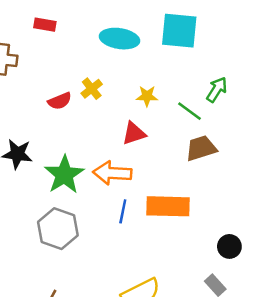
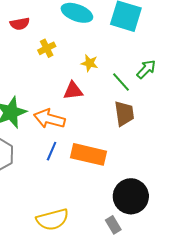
red semicircle: (60, 101) -> (20, 24), moved
brown trapezoid: (201, 148) -> (124, 113), turned 88
black circle: (229, 246) -> (131, 196), size x1.8

